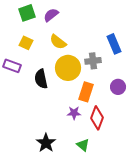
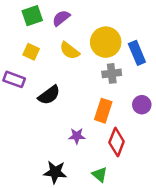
yellow circle: (68, 68) -> (106, 42), moved
black semicircle: (41, 79) -> (49, 95), turned -114
purple star: (74, 113) -> (77, 136), moved
black star: (46, 143) -> (55, 172), turned -30

